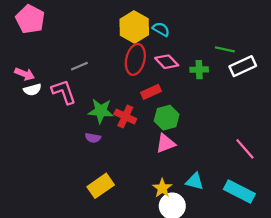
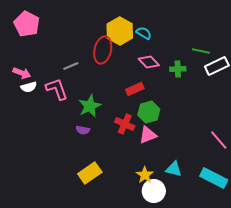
red ellipse: (135, 59) -> (103, 50), moved
green star: (101, 111) -> (90, 106), turned -30
red cross: (125, 117) -> (125, 124), moved

